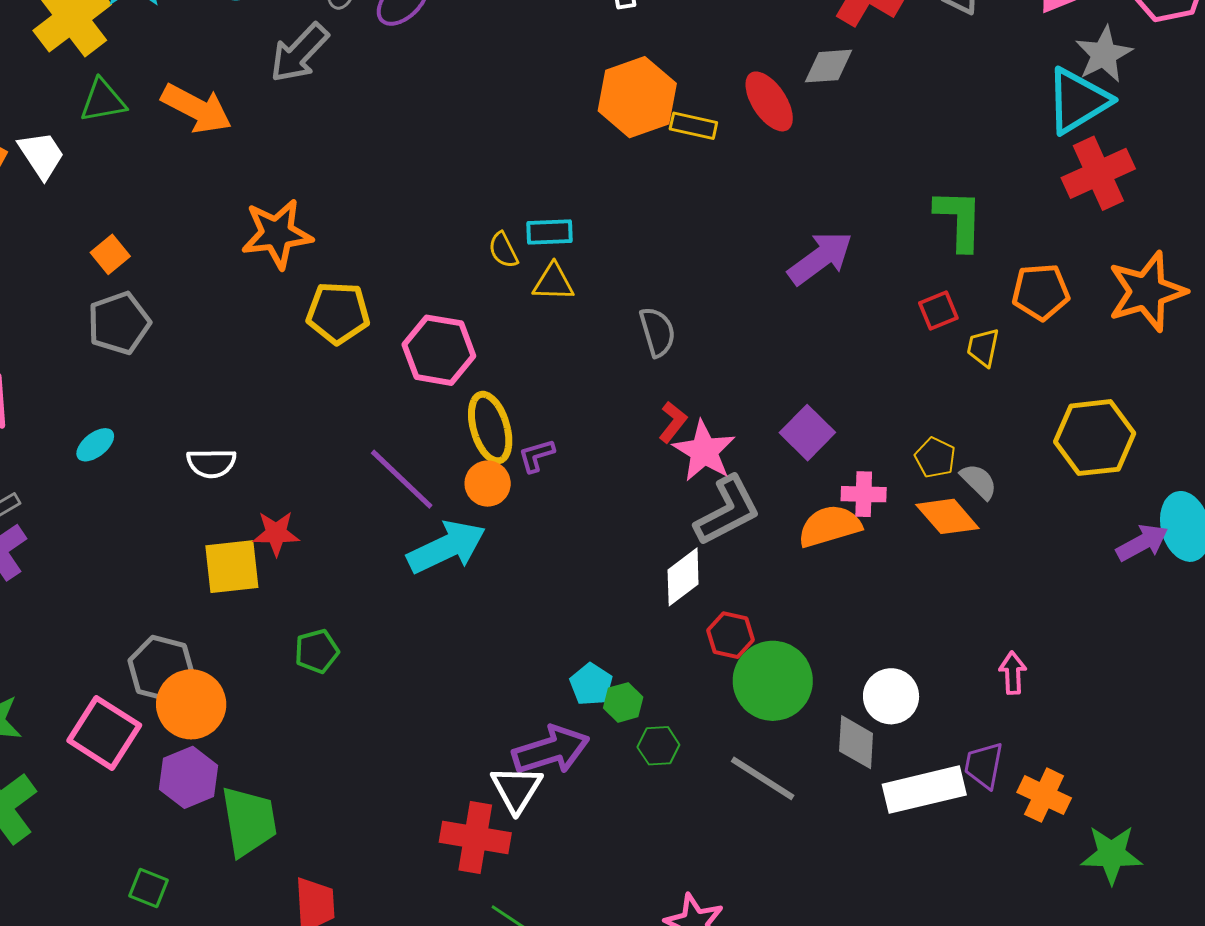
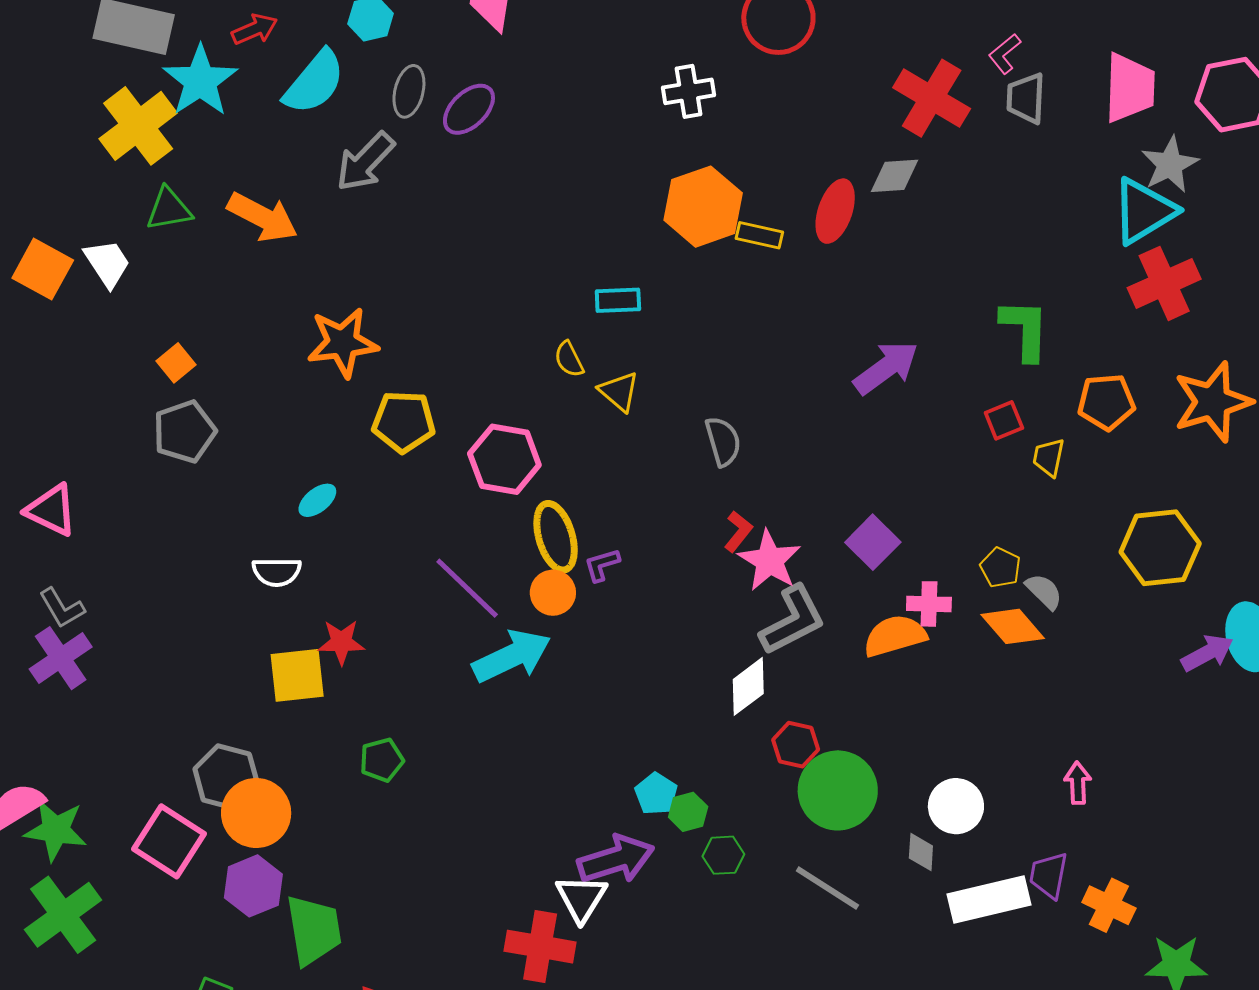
red ellipse: (769, 101) -> (835, 211), turned 52
cyan rectangle: (550, 232) -> (618, 300), moved
yellow triangle: (553, 282) -> (619, 392), turned 39
cyan ellipse: (95, 445) -> (317, 500), moved
gray diamond: (856, 742) -> (921, 852), size x0.7

